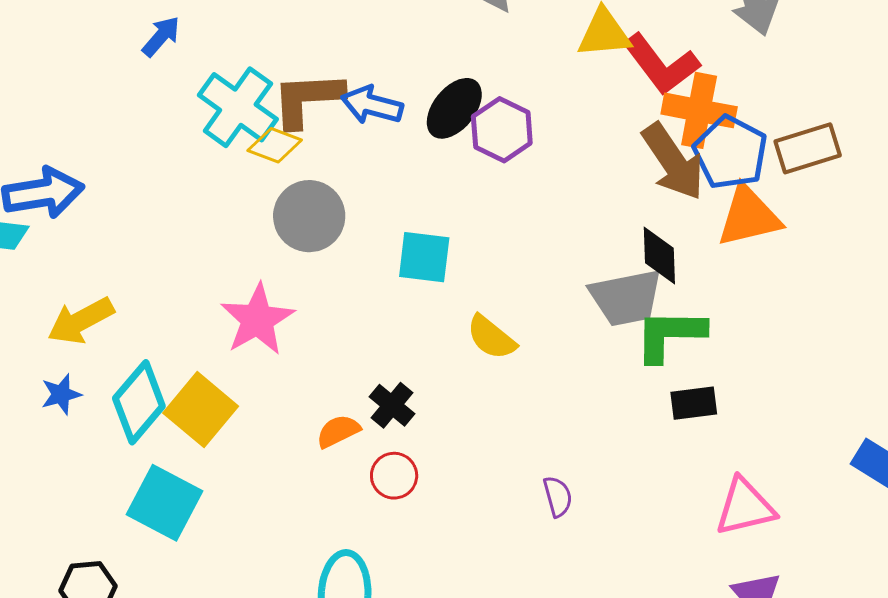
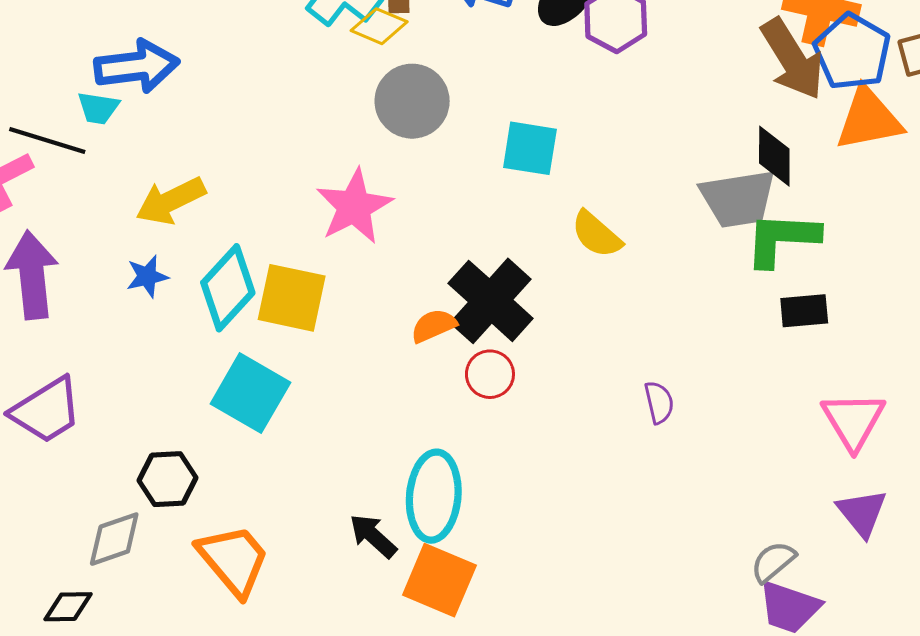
black cross: (392, 405) -> (491, 301), size x1.8
yellow square: (201, 410) -> (292, 298), turned -30
pink triangle: (745, 507) -> (853, 421), turned -50

